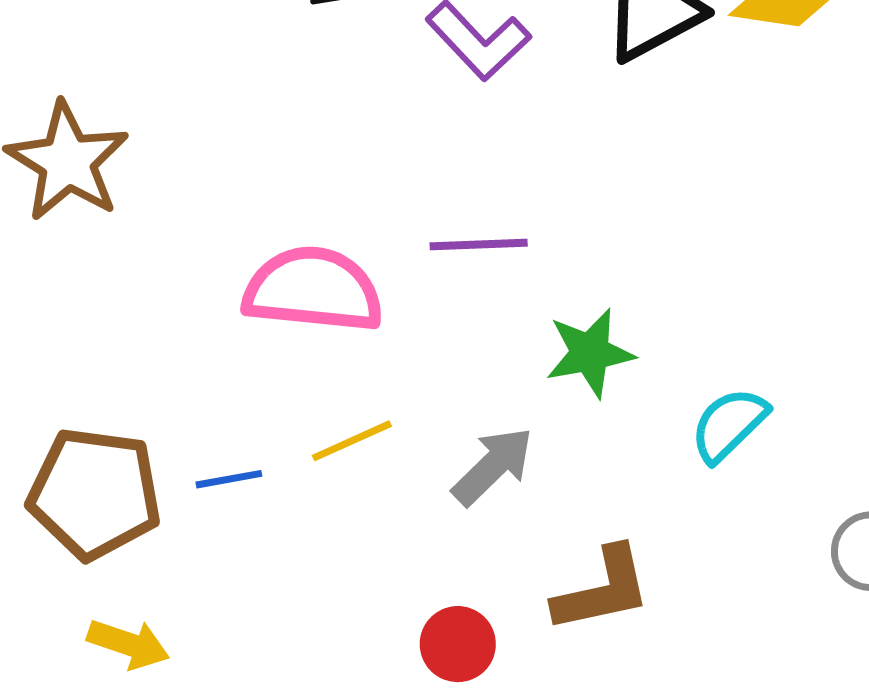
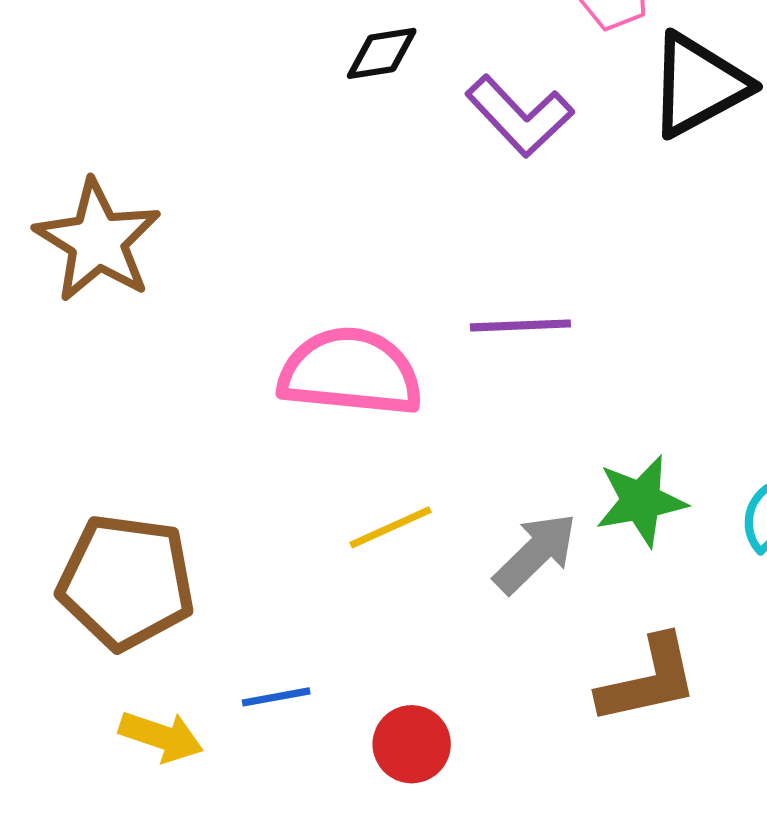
green star: (590, 353) -> (641, 501), moved
blue line: (229, 479) -> (276, 697), moved
red circle: (458, 644) -> (412, 744), moved

